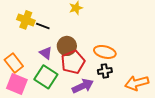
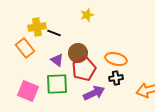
yellow cross: (26, 20) -> (37, 27), turned -30
orange rectangle: (14, 63) -> (25, 48), moved
green square: (46, 77) -> (57, 84), turned -35

